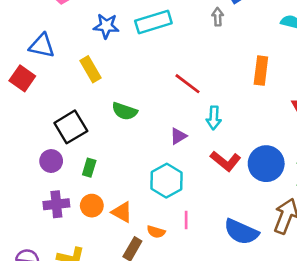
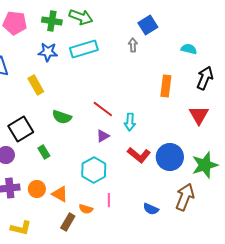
red line: (187, 84) -> (103, 109), moved
green rectangle: (89, 168) -> (44, 152), moved, turned -48
blue semicircle: (241, 232) -> (151, 209), size x0.6

